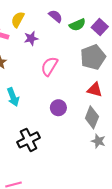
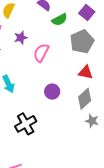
green semicircle: (77, 25) -> (59, 20), moved
purple star: (31, 38) -> (21, 38), moved
gray diamond: (92, 117) -> (85, 99), turned 30

